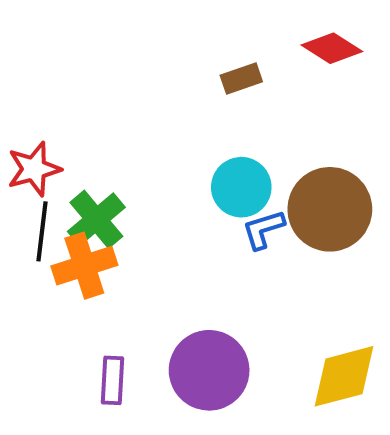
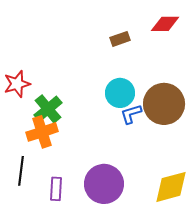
red diamond: (332, 48) -> (165, 24), turned -32
black line: (42, 231) -> (21, 171), moved

